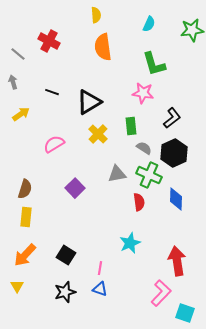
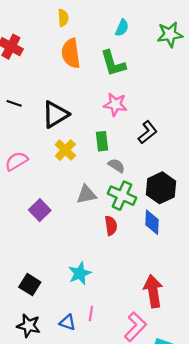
green L-shape: (154, 64) -> (113, 63), moved
black hexagon: (174, 153) -> (161, 188), moved
cyan star: (130, 243) -> (80, 273), moved
pink line: (100, 268) -> (91, 313), moved
black star: (65, 292) -> (29, 326), turned 30

